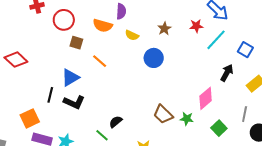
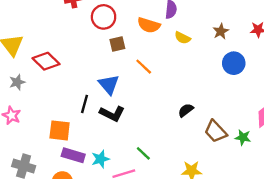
brown square: (76, 43) -> (117, 44), turned -32
blue circle: (154, 58) -> (234, 63), moved
blue triangle: (70, 78) -> (109, 84), turned -42
orange square: (30, 118) -> (60, 130), turned 30
black semicircle: (116, 122) -> (186, 110), moved

